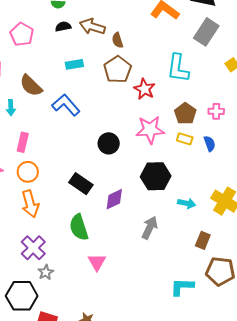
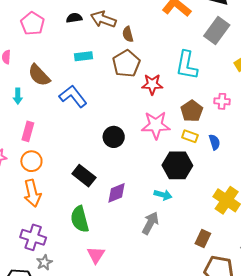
red star: (144, 89) -> (152, 84), turned -30
pink cross: (216, 111) -> (222, 101), moved
black hexagon: (156, 176) -> (177, 165), moved
cyan arrow: (187, 203) -> (163, 195), moved
purple cross: (33, 248) -> (33, 237), turned -30

